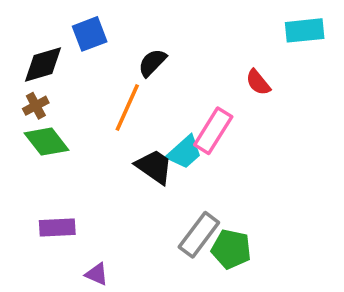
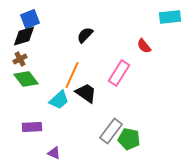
blue square: (90, 34) -> (30, 19), moved
orange line: (127, 107) -> (72, 75), moved
cyan trapezoid: (185, 152) -> (59, 100), moved

